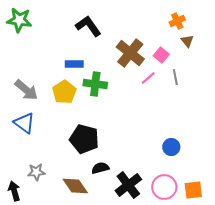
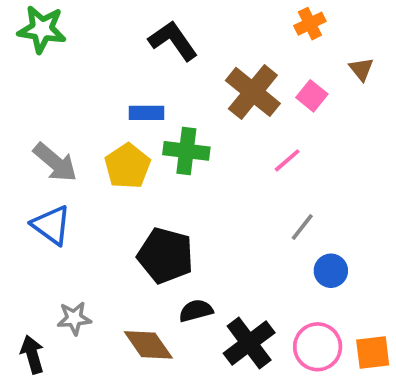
orange cross: (177, 21) -> (310, 24), moved
gray line: (175, 77) -> (302, 227), moved, turned 49
pink line: (148, 78) -> (287, 160), moved

